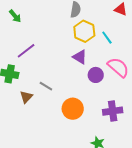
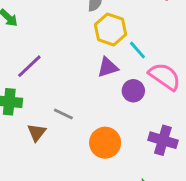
cyan line: (107, 38) -> (137, 50), moved
purple triangle: (80, 57) -> (108, 67), turned -42
purple cross: (113, 111) -> (163, 140), turned 30

